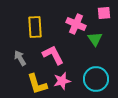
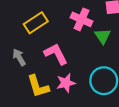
yellow rectangle: (35, 27) -> (36, 23), turned 60

